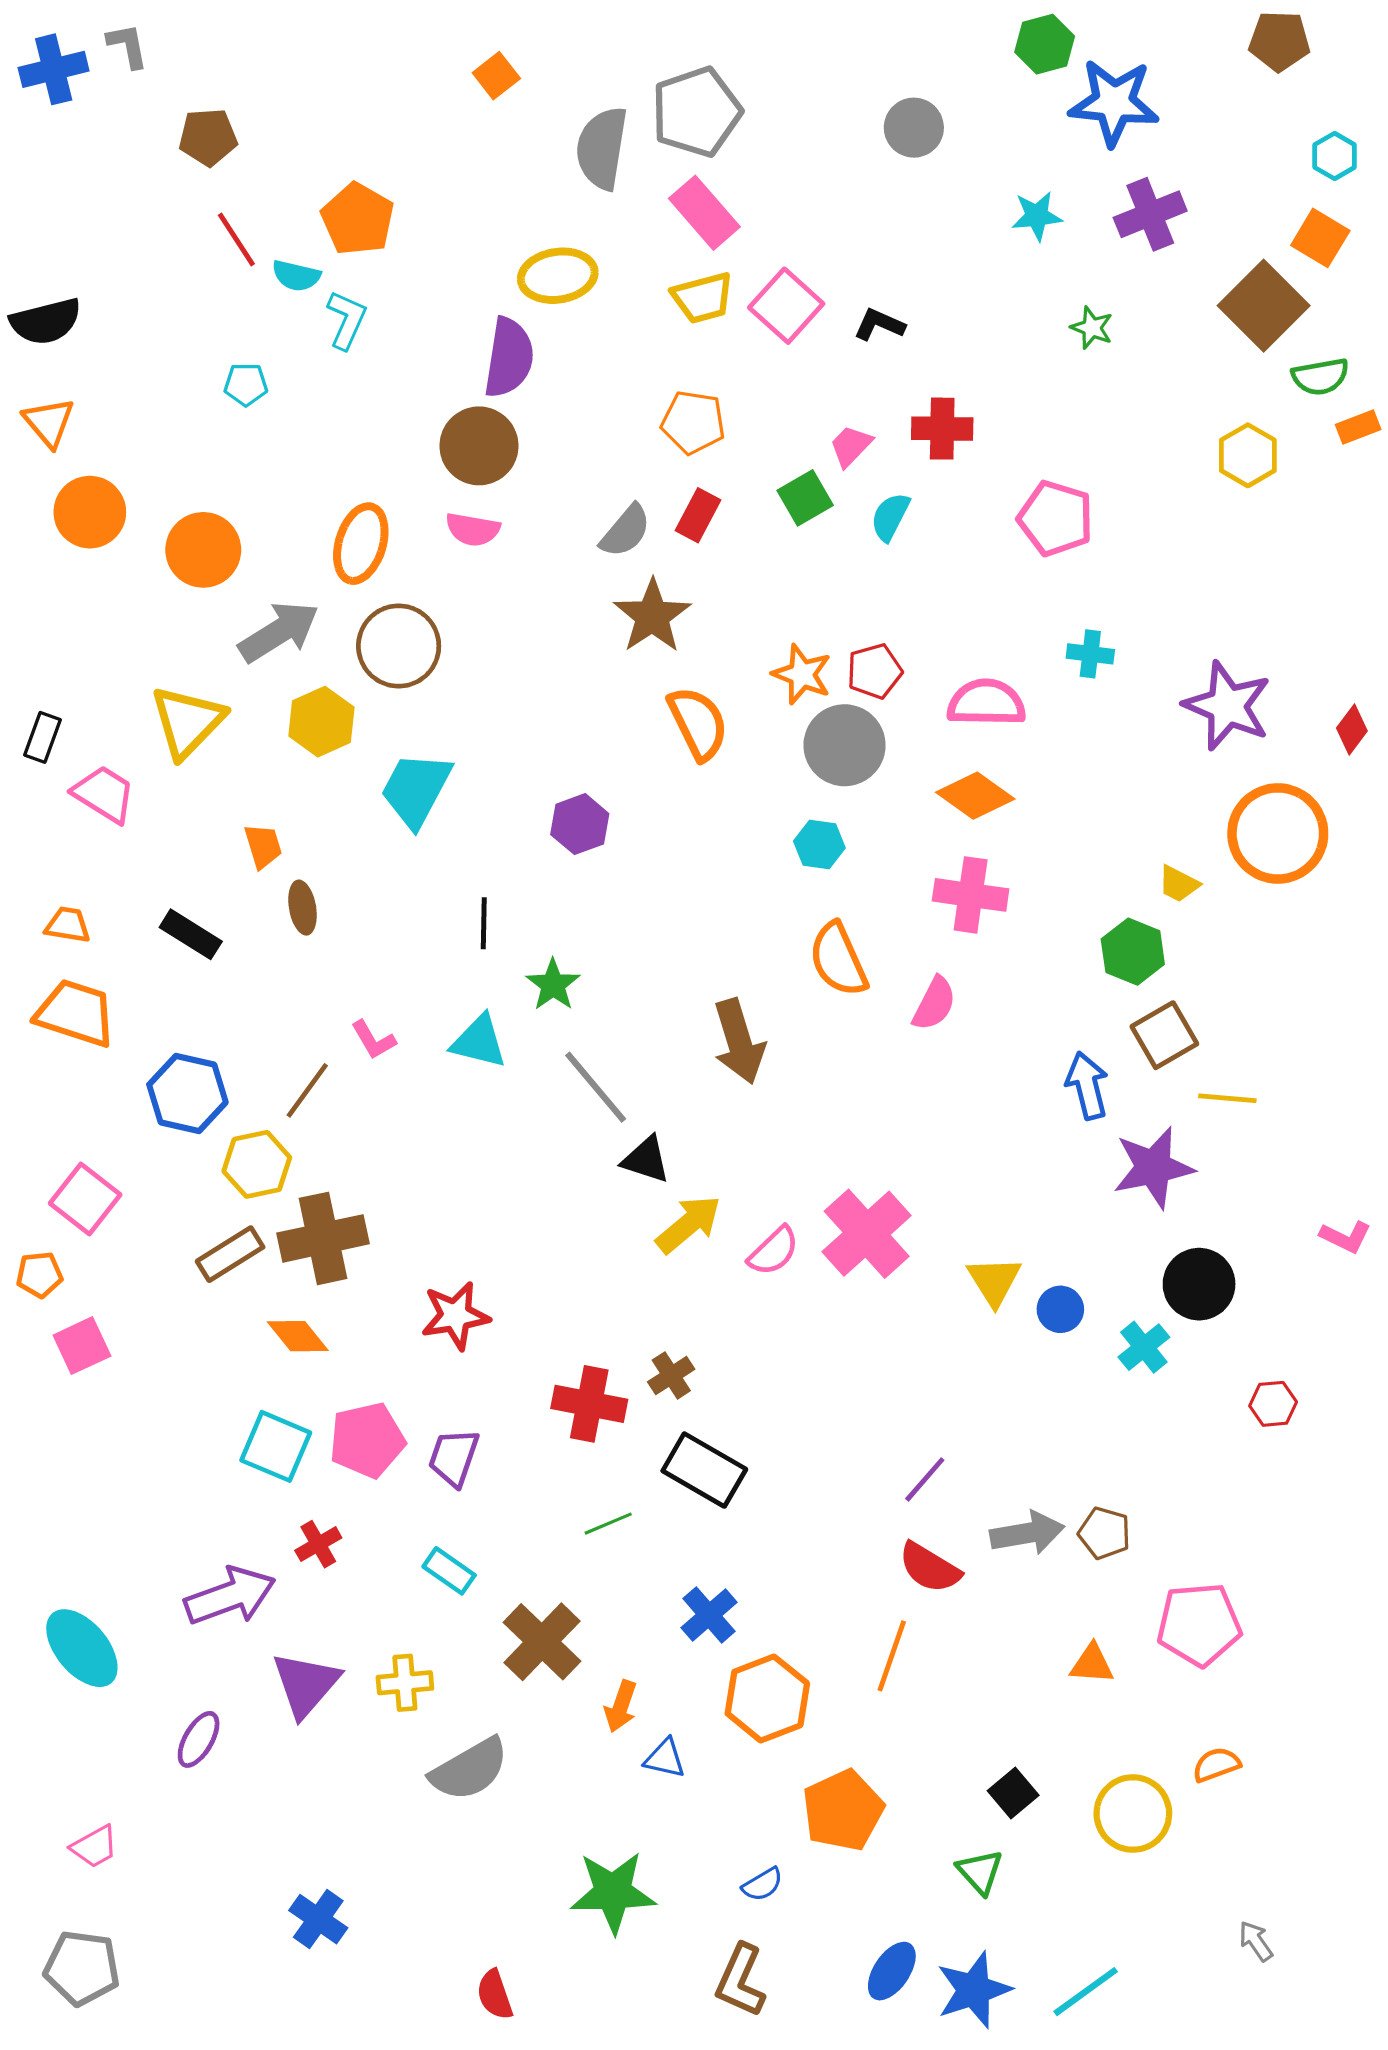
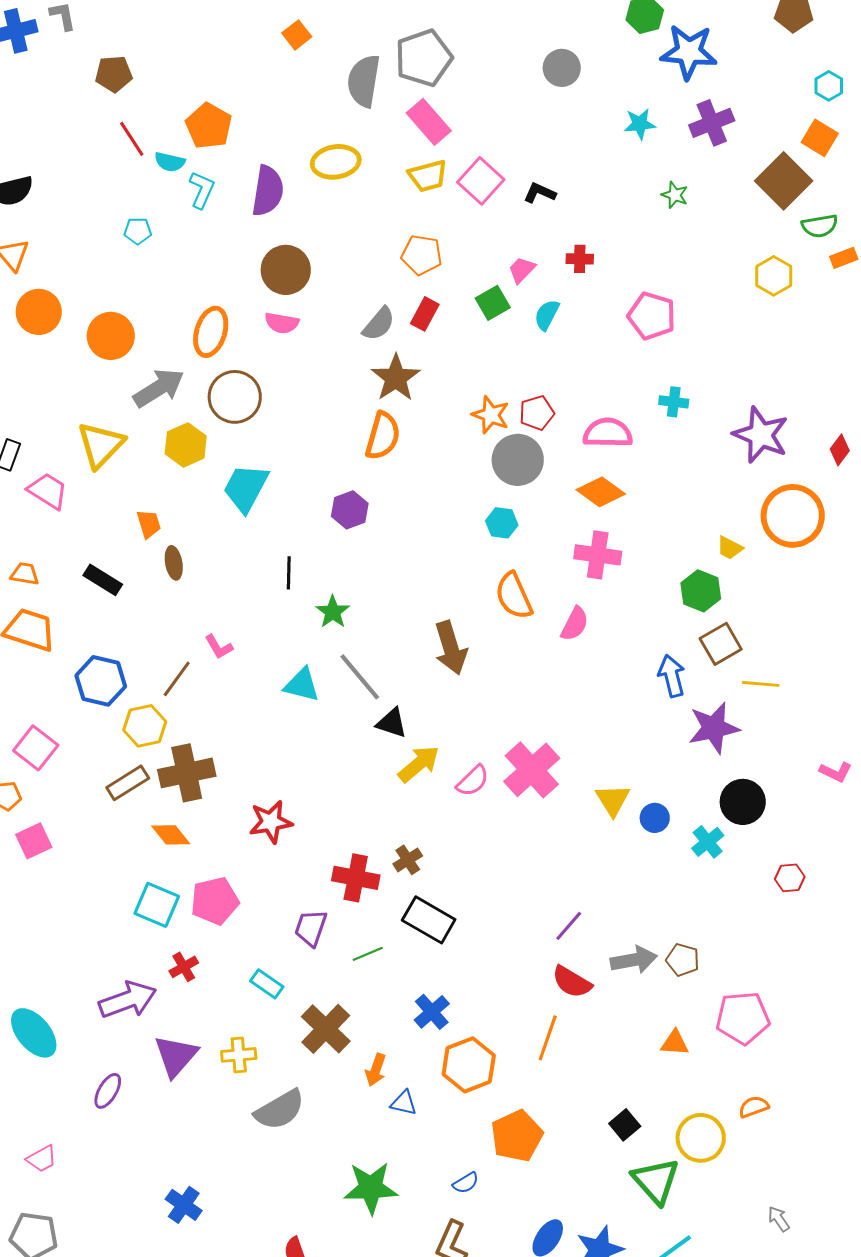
purple semicircle: (509, 358) -> (268, 191), moved
red cross: (942, 429) -> (580, 259), size x0.7
orange semicircle: (698, 723) -> (383, 436), moved, turned 42
cyan triangle: (479, 1041) -> (302, 685), moved
purple trapezoid: (454, 1457) -> (311, 928), moved
green triangle: (980, 1872) -> (656, 1181), moved, size x1.6

